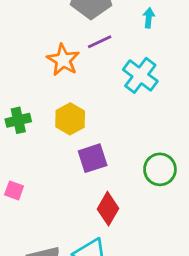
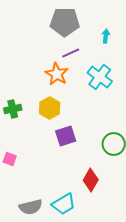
orange star: (63, 60) -> (57, 74), moved
red diamond: (108, 209) -> (91, 180), moved

